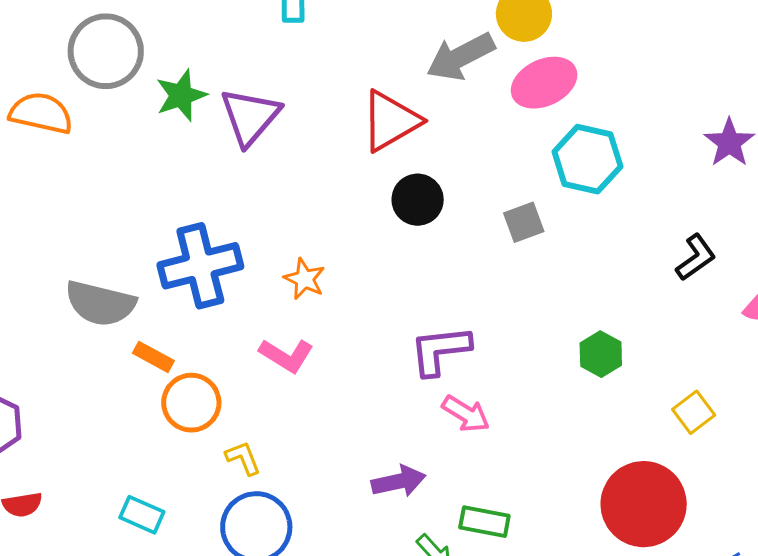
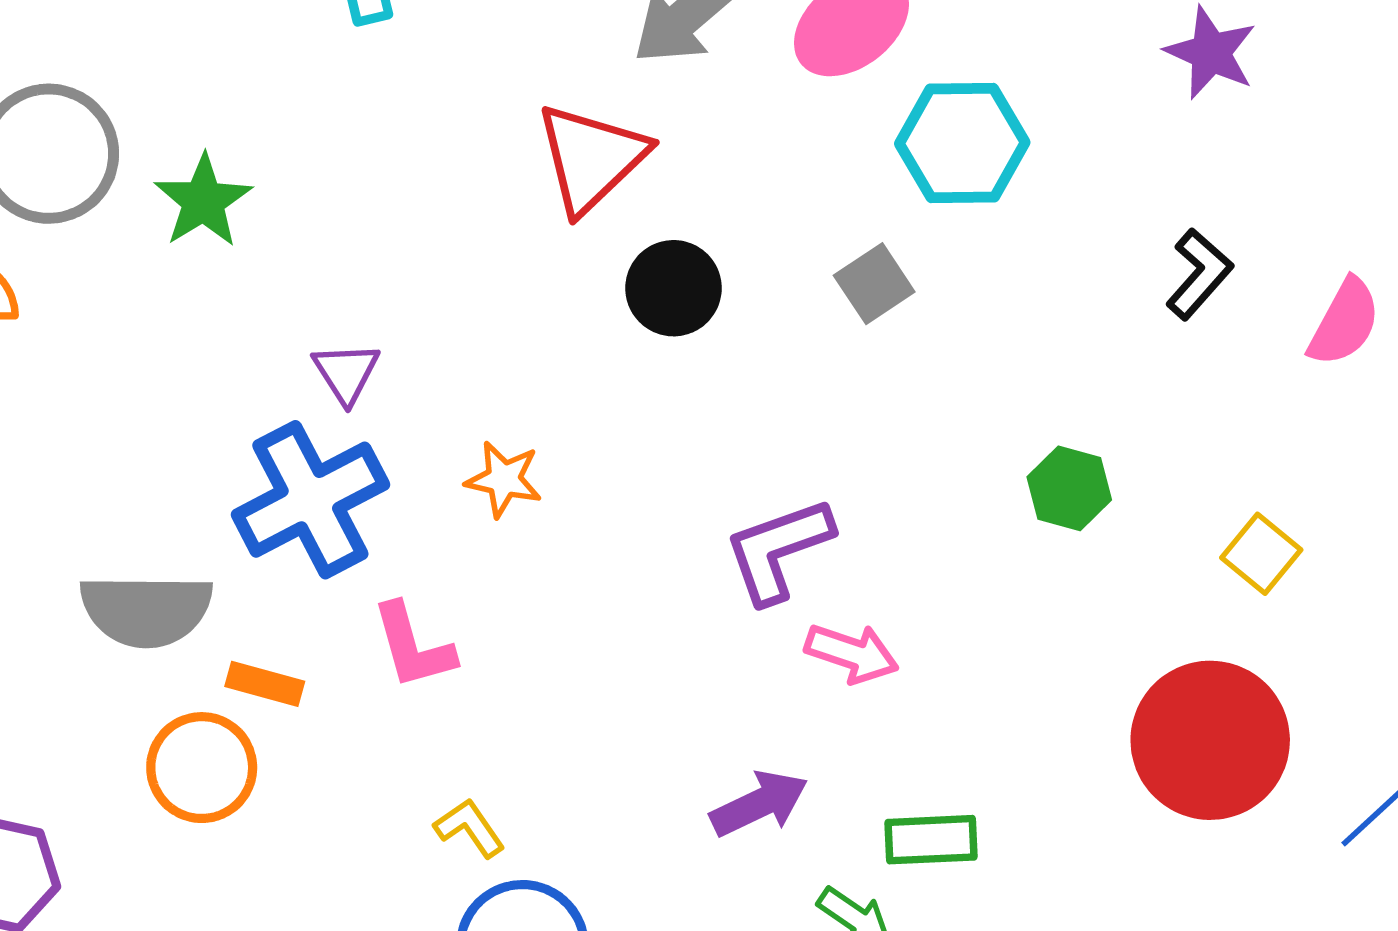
purple triangle: (250, 117) -> (346, 373), moved, size x0.6
pink L-shape: (286, 355) -> (413, 646), moved, turned 56
orange circle: (191, 403) -> (202, 768), moved

